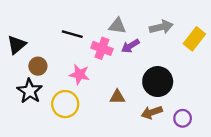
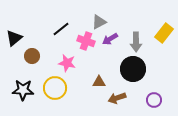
gray triangle: (117, 26) -> (99, 22), turned -35
gray arrow: (161, 27) -> (136, 42), moved, turned 102
black line: (72, 34) -> (61, 29), turned -54
black star: (30, 91) -> (23, 90), moved, turned -30
brown arrow: (152, 112) -> (117, 98), moved

